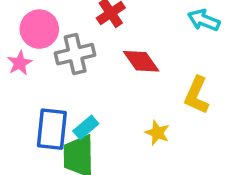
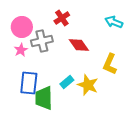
pink star: (20, 63) -> (21, 50), moved
cyan rectangle: (86, 127) -> (67, 82), moved
yellow star: (157, 133) -> (88, 85), size x1.5

